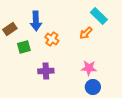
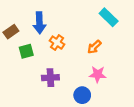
orange arrow: (86, 33) -> (94, 47), moved
blue circle: (93, 87) -> (82, 95), moved

